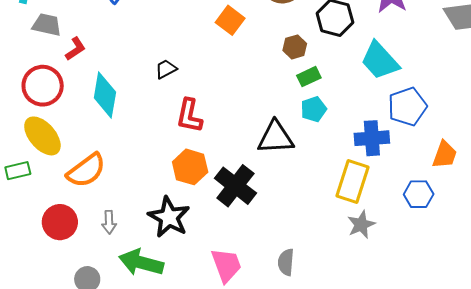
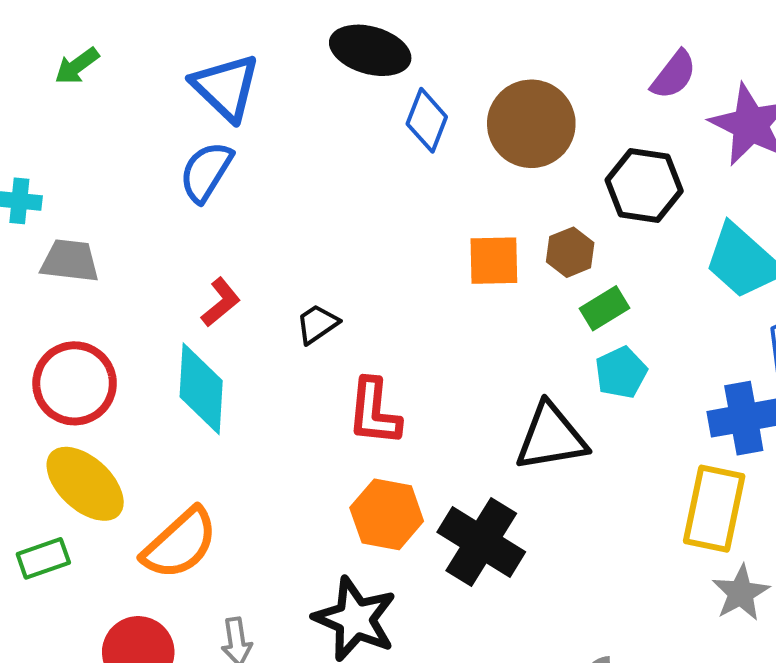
orange square: (230, 20) -> (494, 261), moved, turned -32
red L-shape: (75, 49) -> (221, 302), moved

